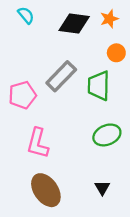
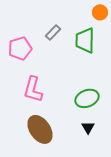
gray rectangle: (61, 76) -> (53, 32), size x0.6
green ellipse: (107, 135) -> (87, 98), moved

